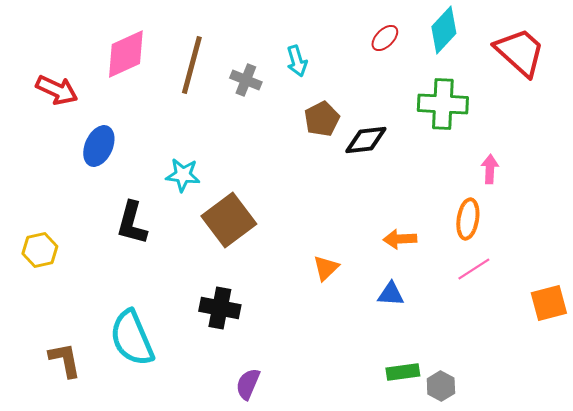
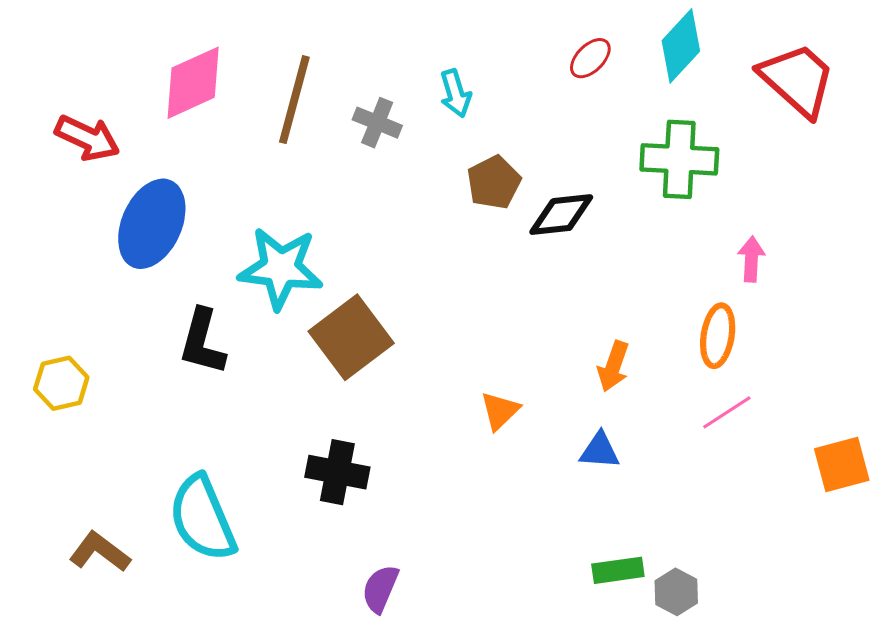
blue ellipse: (99, 146) -> (152, 224), size x1.4
cyan star: (183, 175) -> (281, 268), size x1.6
orange arrow: (400, 239) -> (613, 366), turned -68
brown L-shape: (65, 360) -> (100, 552), turned -42

